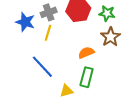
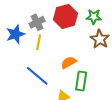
blue star: (25, 22) -> (15, 34), turned -30
orange semicircle: (86, 53) -> (69, 62), moved

